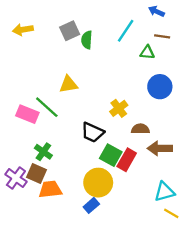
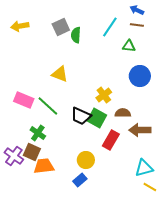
brown line: (162, 36) -> (137, 25), moved
yellow triangle: (68, 84) -> (60, 74), turned 30
green line: (47, 107) -> (48, 106), moved
green square: (111, 155) -> (97, 118), moved
yellow circle: (98, 183) -> (86, 160), size x0.7

